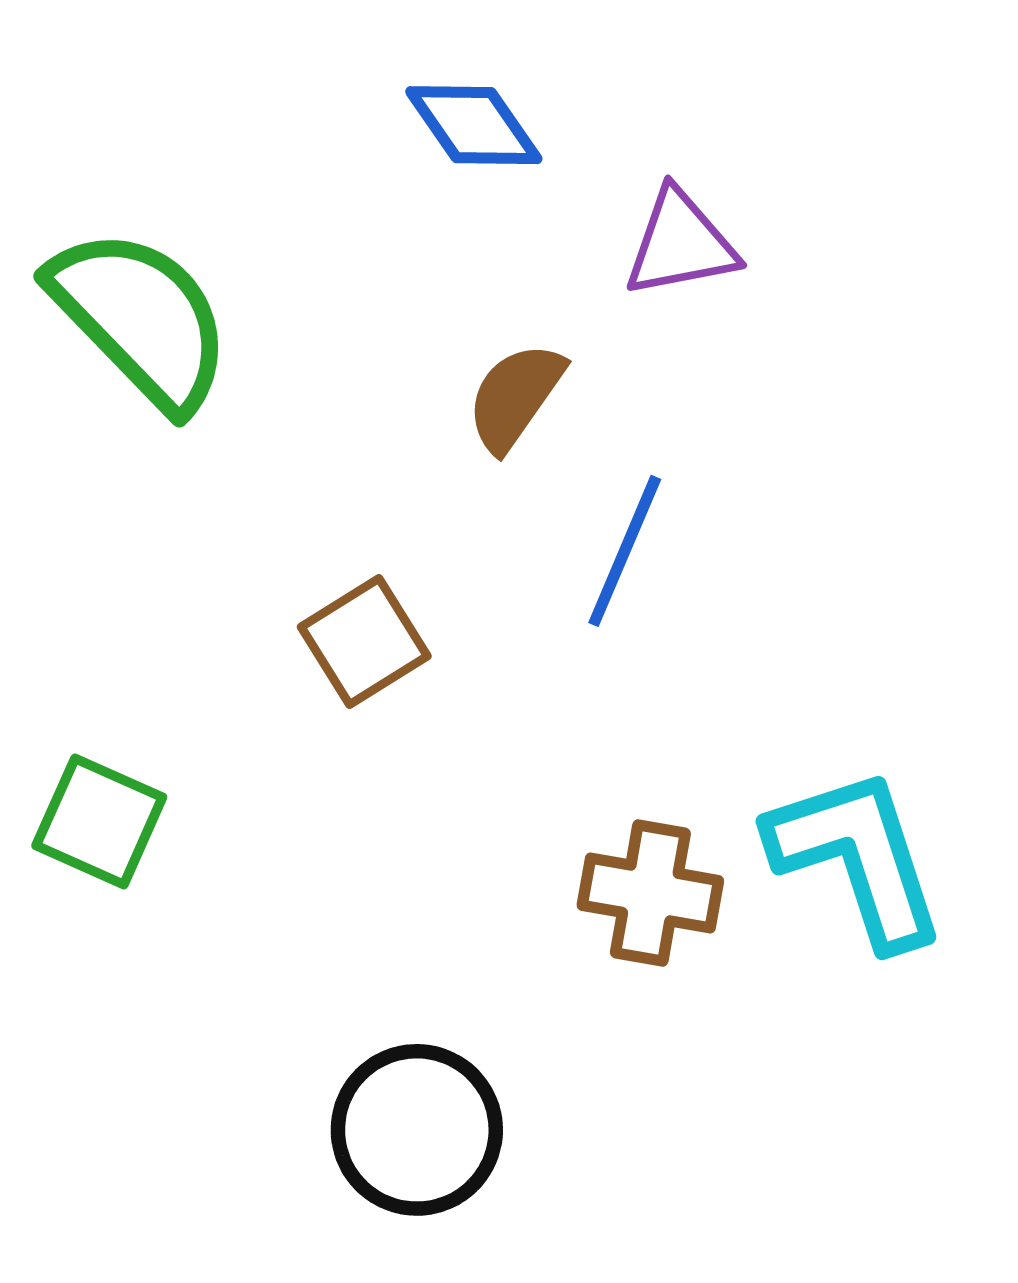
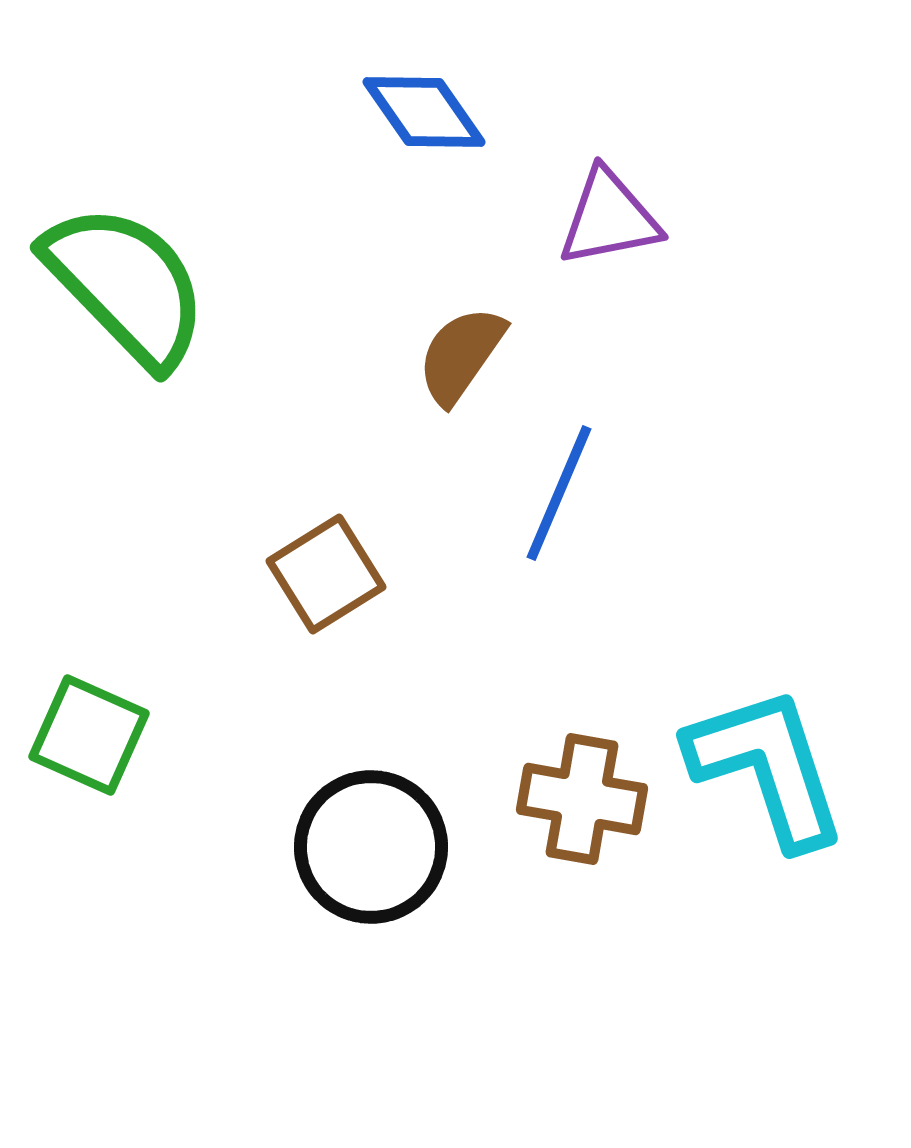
black circle: (417, 1130) -> (371, 847), moved

